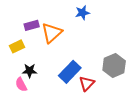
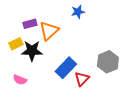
black star: (30, 71) -> (32, 51), moved, size x1.5
pink semicircle: (21, 85) -> (20, 80), turned -40

